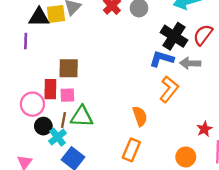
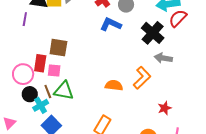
red semicircle: (203, 35) -> (178, 18), moved
blue L-shape: (162, 59) -> (111, 24), moved
orange semicircle: (140, 116) -> (114, 85), moved, turned -72
brown line: (64, 120) -> (48, 91), turned -40
red star: (204, 129) -> (165, 108), moved

